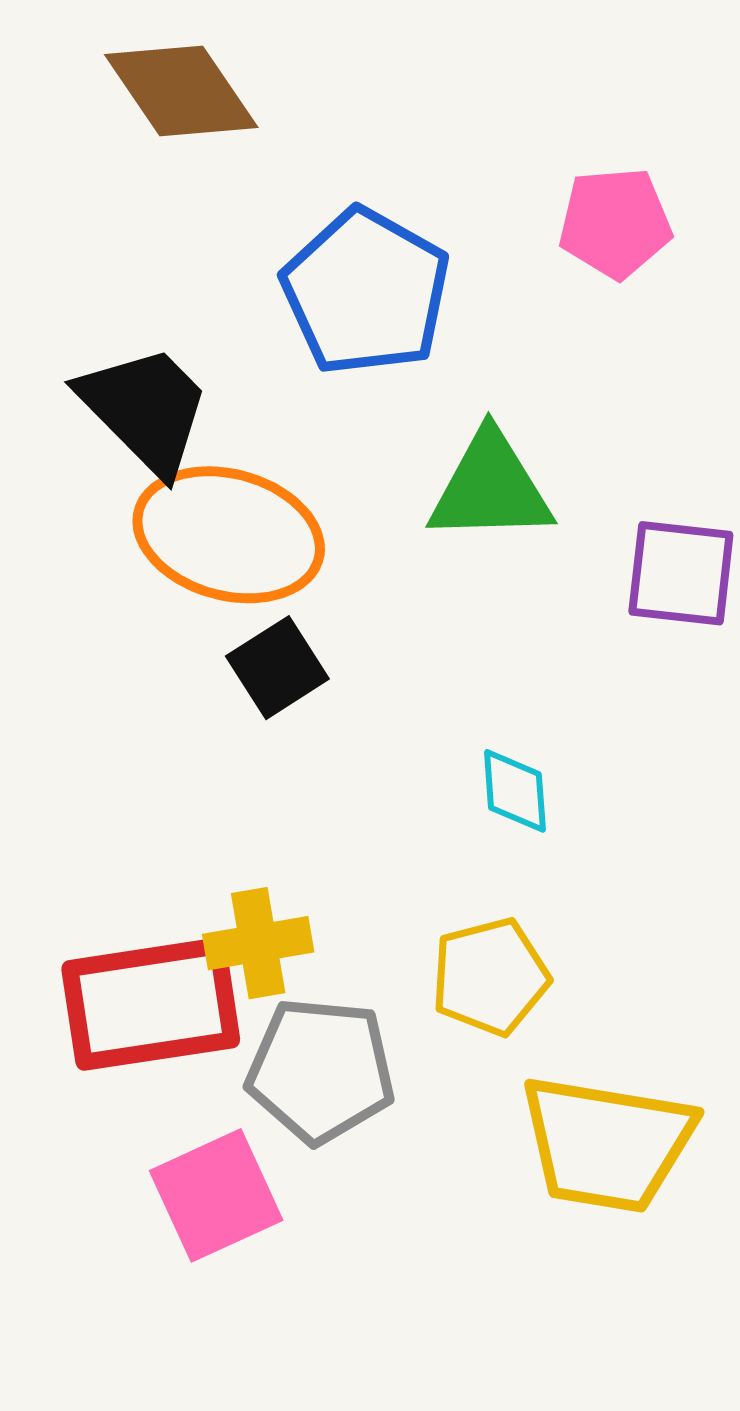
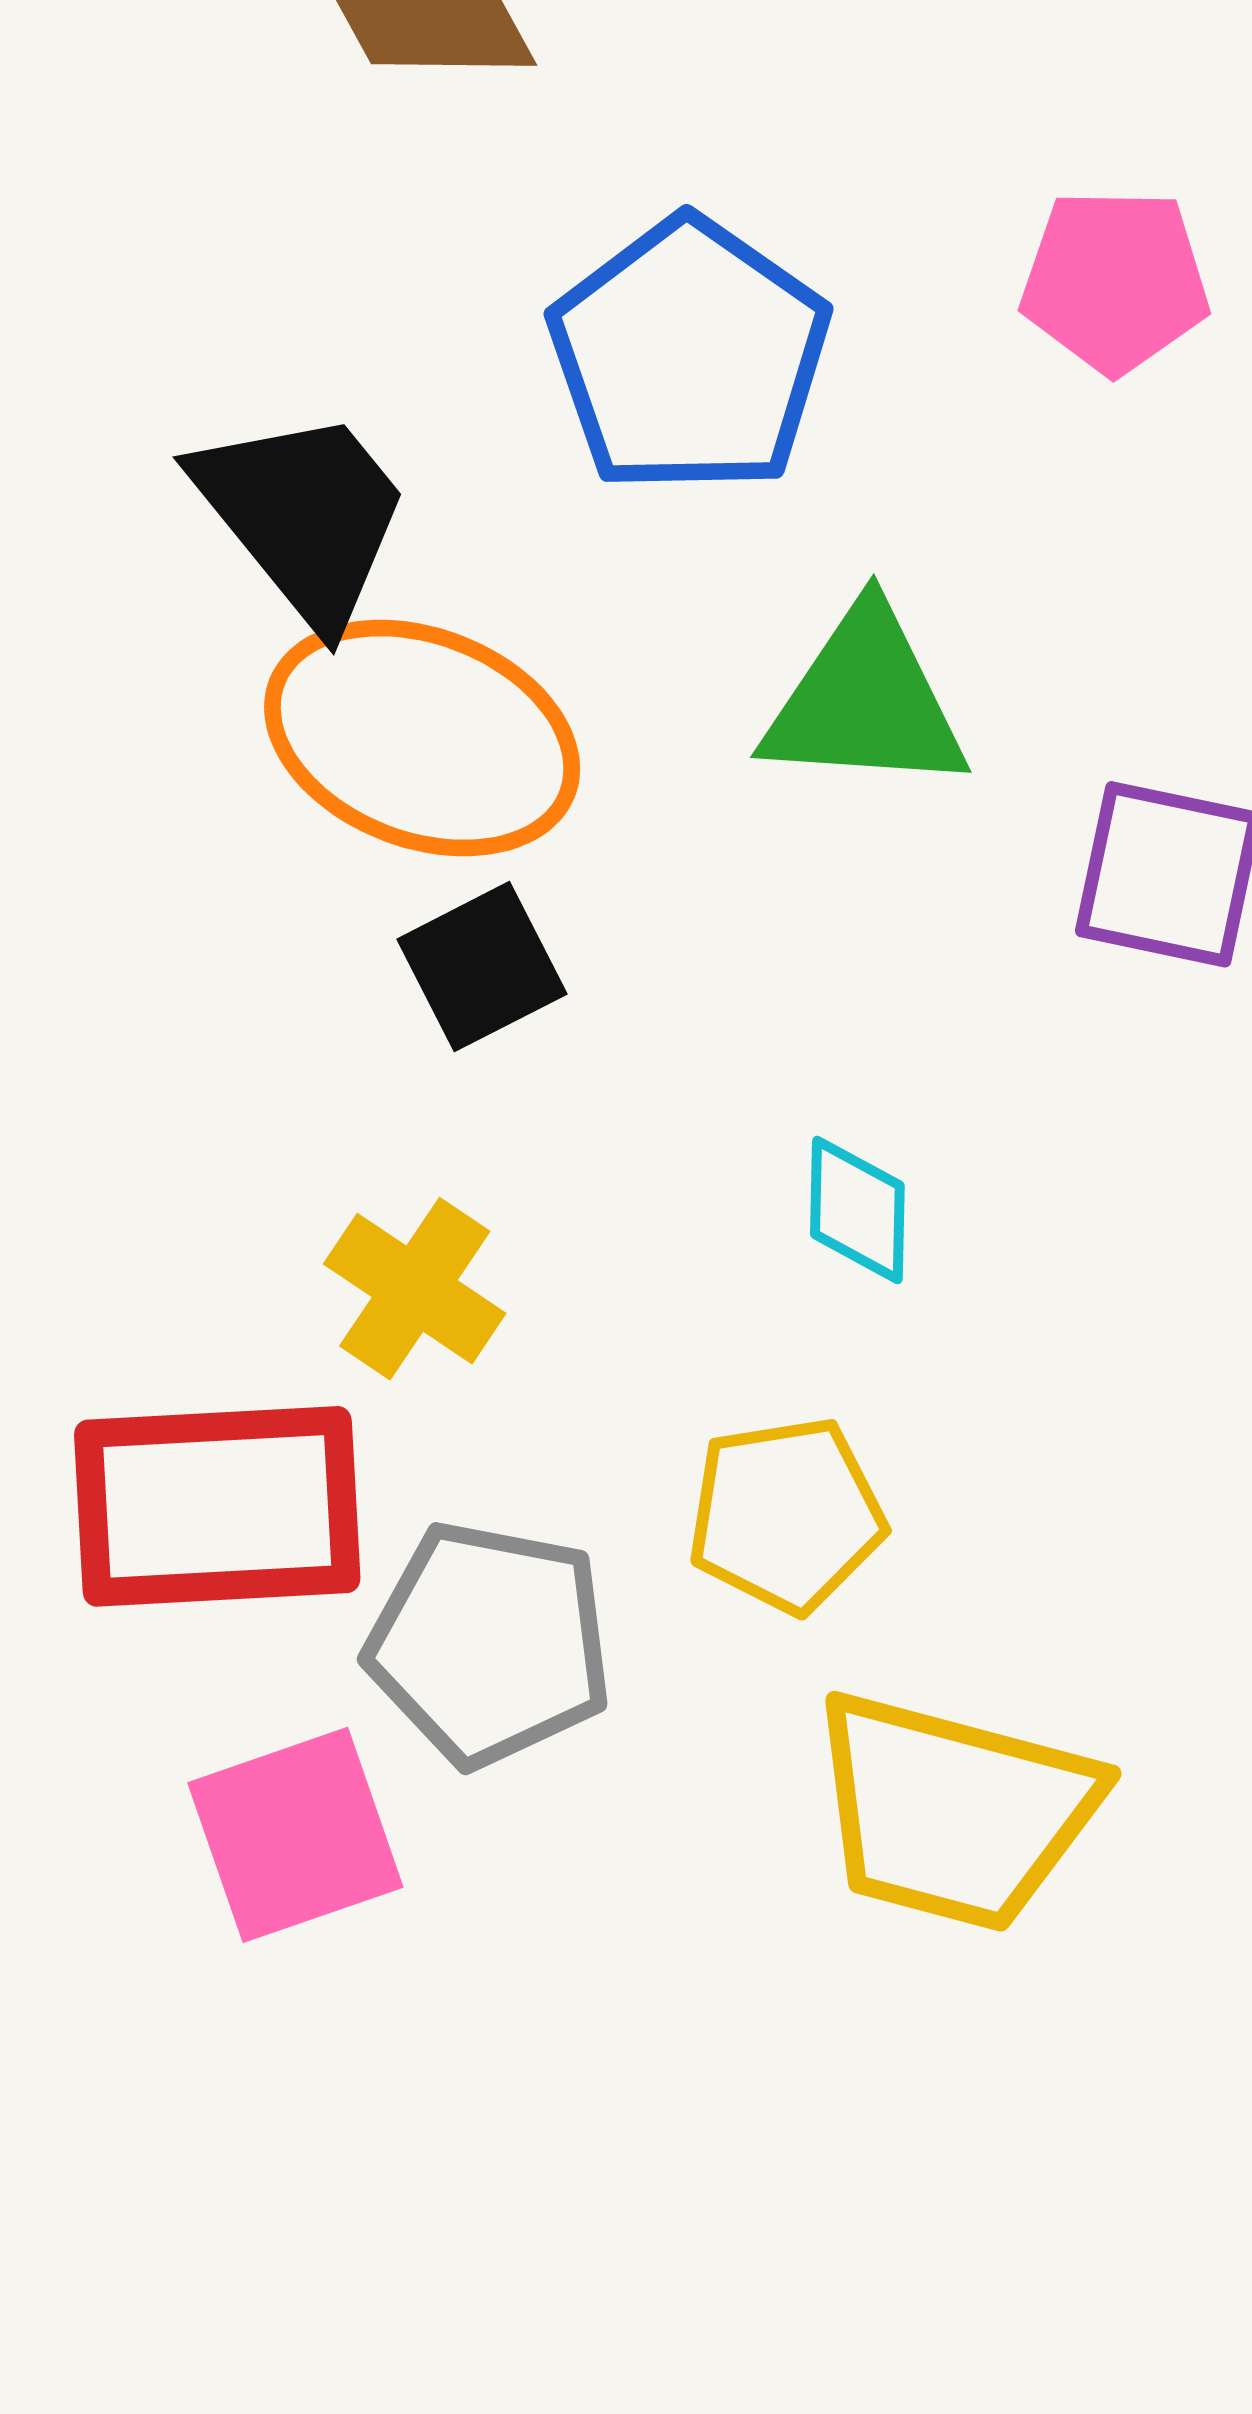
yellow cross: (258, 943) -> (415, 1289), moved, turned 38

